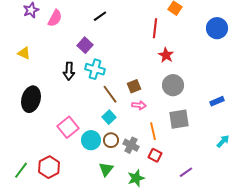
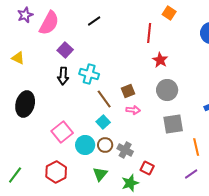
pink semicircle: (55, 18) -> (49, 23), size x1.4
purple square: (85, 45) -> (65, 50), moved
orange line: (153, 131) -> (196, 147), moved
red square: (155, 155) -> (147, 168), moved
red hexagon: (49, 167) -> (56, 172), moved
purple line: (186, 172) -> (191, 174), moved

